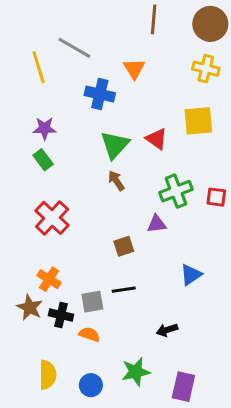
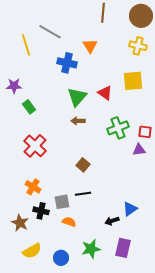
purple star: (45, 128) -> (14, 86), moved
brown arrow: (116, 181) -> (78, 121), turned -56
purple triangle: (157, 224) -> (139, 150), moved
brown square: (124, 246) -> (83, 165), turned -32
blue triangle: (191, 275) -> (130, 209), moved
brown star: (30, 308) -> (20, 223), moved
orange semicircle: (89, 334) -> (69, 222), moved
yellow semicircle: (48, 375) -> (32, 251), turned 60
purple rectangle: (183, 387) -> (123, 248), moved

